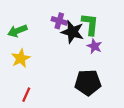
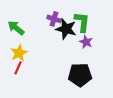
green arrow: (17, 31) -> (16, 28), turned 60
red line: (26, 95) -> (18, 68), moved

